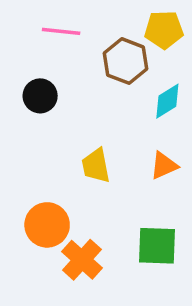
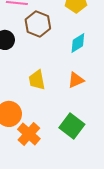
brown hexagon: (126, 61) -> (38, 24), moved
green square: (157, 246) -> (72, 126), turned 35

